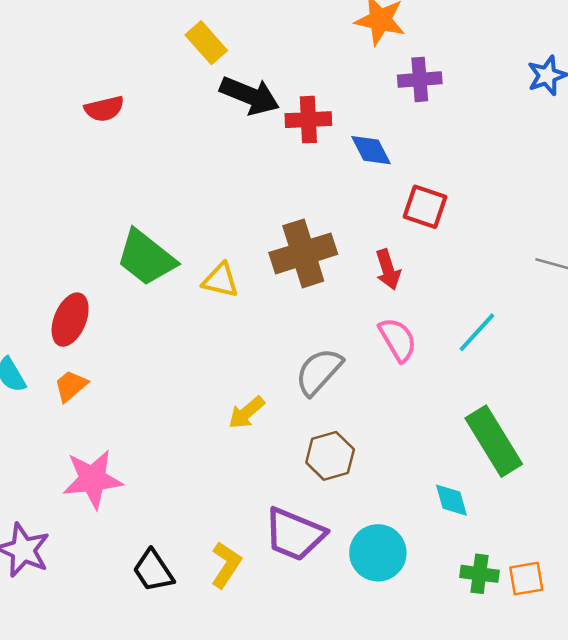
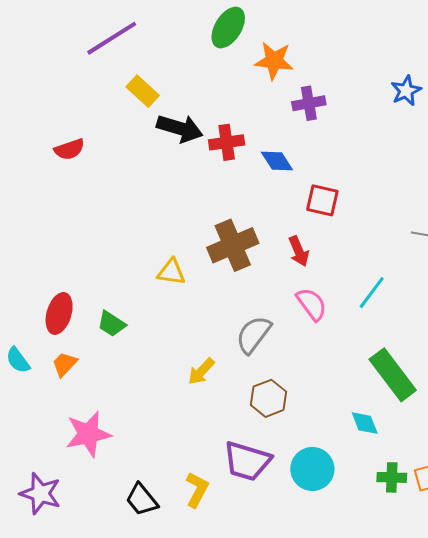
green trapezoid: (146, 258) -> (112, 324), moved, size x0.6

